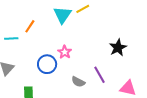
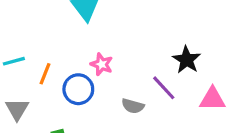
orange line: (30, 26) -> (45, 74), moved
black star: (118, 48) -> (187, 60), moved

